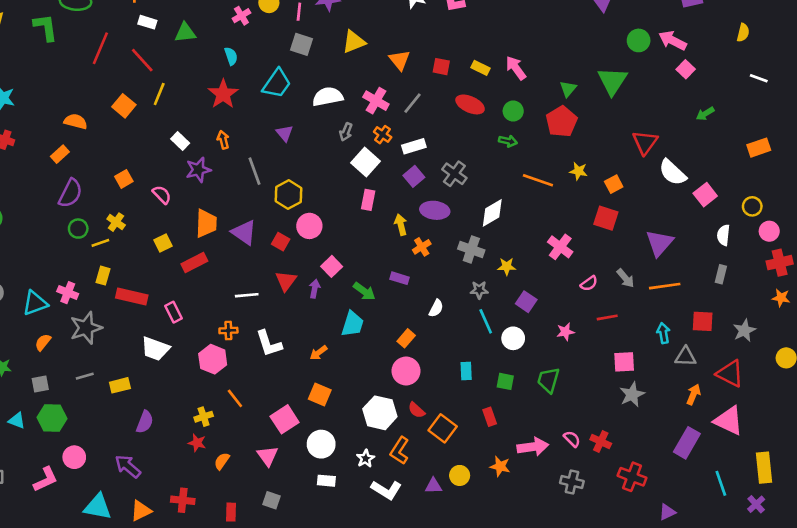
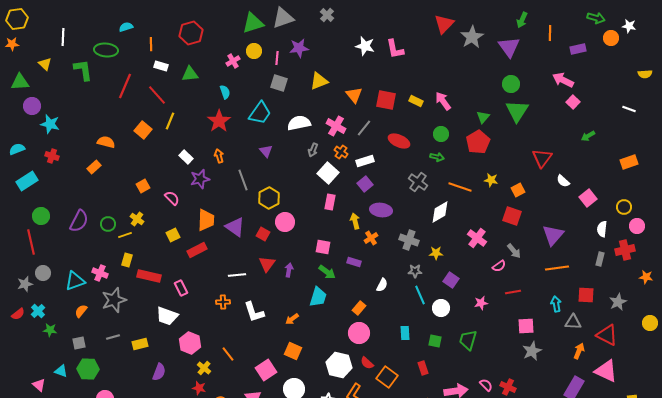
yellow semicircle: (743, 33) -> (645, 74), moved, turned 72
green circle: (639, 40) -> (511, 84), moved
red square: (441, 67) -> (386, 100), size x1.5
red ellipse: (470, 104) -> (399, 141), moved
white semicircle: (673, 172) -> (563, 181), size x0.6
gray cross: (454, 174) -> (418, 182), moved
purple semicircle: (70, 193) -> (79, 221), moved
white diamond: (492, 213) -> (440, 212), moved
red cross: (780, 263) -> (625, 250), moved
pink square: (332, 266) -> (323, 247), moved, turned -35
gray arrow: (625, 278) -> (514, 251), moved
pink hexagon: (213, 359) -> (190, 343), moved
yellow cross: (204, 417) -> (204, 368), turned -32

